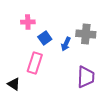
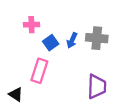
blue arrow: (66, 44) -> (72, 40), moved

